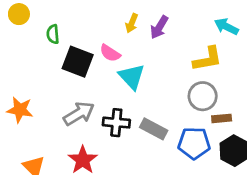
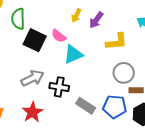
green semicircle: (53, 34) -> (18, 19), size x1.5
yellow L-shape: (207, 59) -> (117, 42), moved
cyan triangle: (132, 77) -> (73, 54), turned 45
gray rectangle: (154, 129) -> (86, 106), moved

